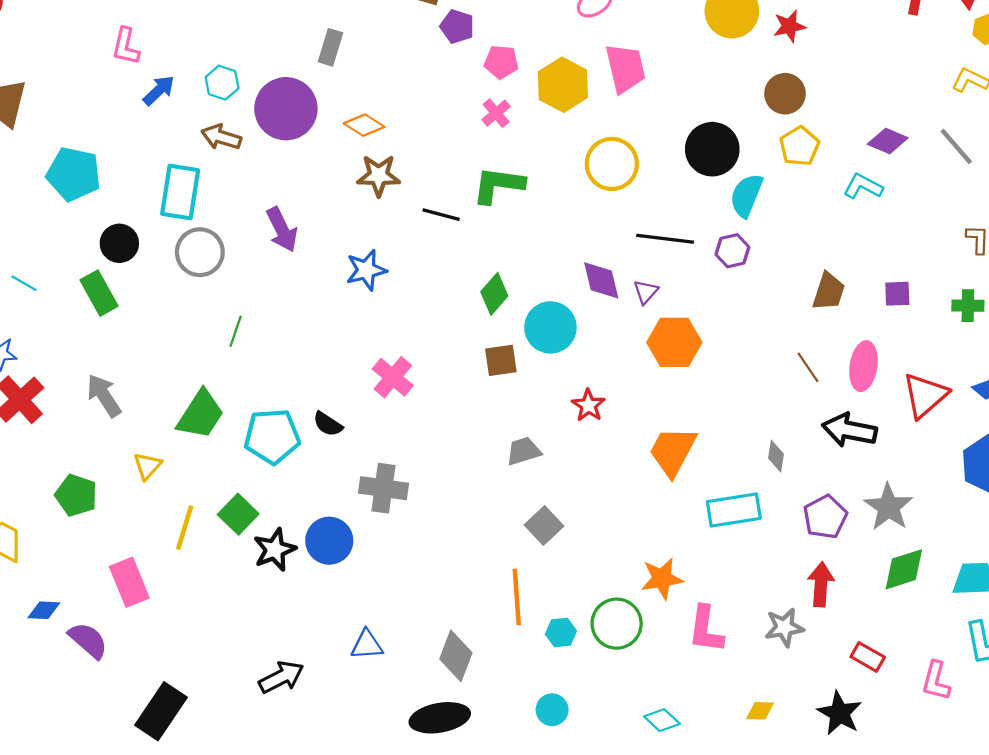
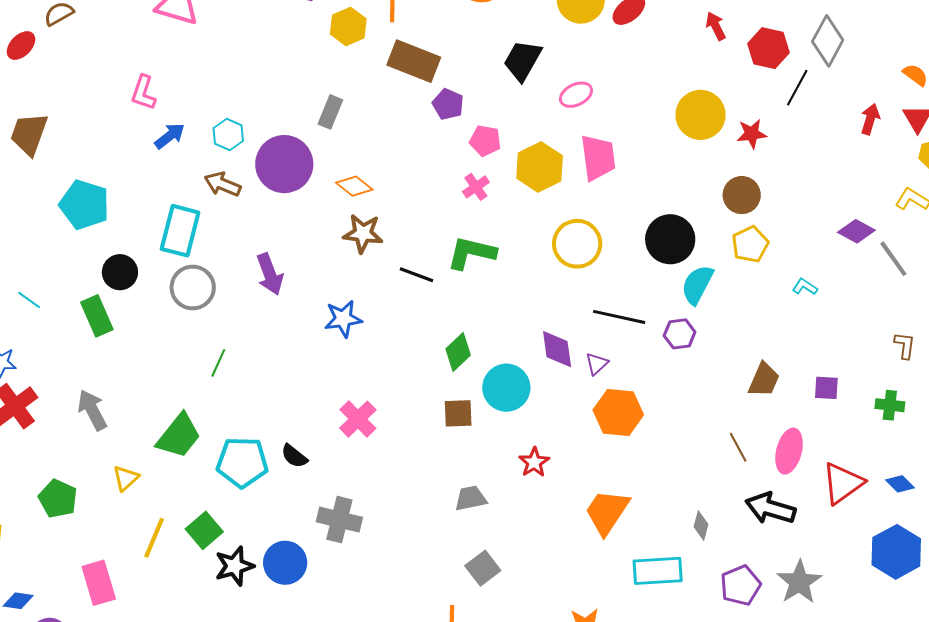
purple diamond: (888, 141) -> (856, 231), moved
cyan L-shape: (863, 186) -> (805, 287), size x0.7

